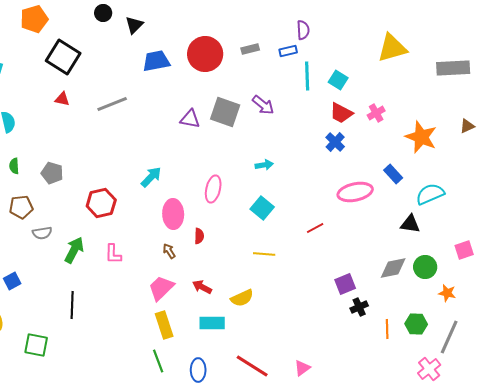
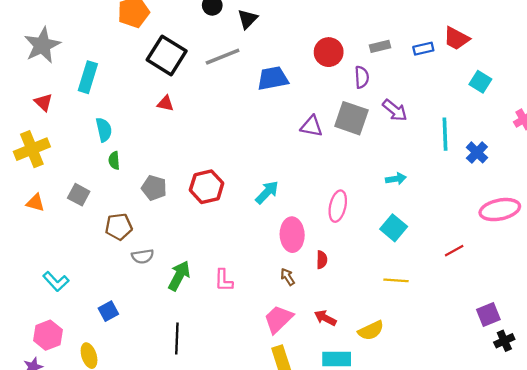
purple semicircle: (303, 30) -> (362, 77), moved
red circle: (205, 54) -> (329, 52), size x0.7
blue trapezoid: (156, 61) -> (273, 78), moved
cyan line: (307, 76) -> (445, 134), moved
gray line: (112, 104) -> (223, 57), moved
red trapezoid: (341, 113) -> (456, 38), moved
green semicircle: (14, 166) -> (114, 160), moved
red hexagon: (101, 203) -> (207, 187), moved

